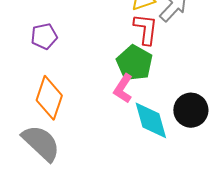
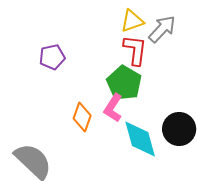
purple pentagon: (44, 36) -> (52, 57), moved
orange diamond: (49, 98) -> (82, 117), moved, size x0.7

